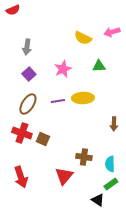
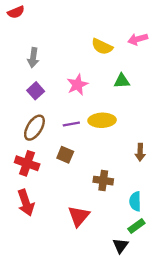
brown square: (43, 139) -> (65, 155), moved
brown cross: (84, 157) -> (103, 181), moved
red arrow: (21, 177) -> (26, 203), moved
black triangle: (98, 200) -> (120, 246), turned 32

